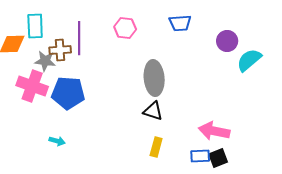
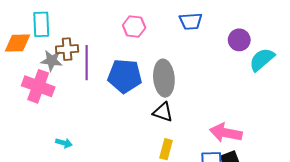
purple line: (79, 38) -> (87, 63), moved
blue pentagon: (68, 93) -> (125, 76), moved

